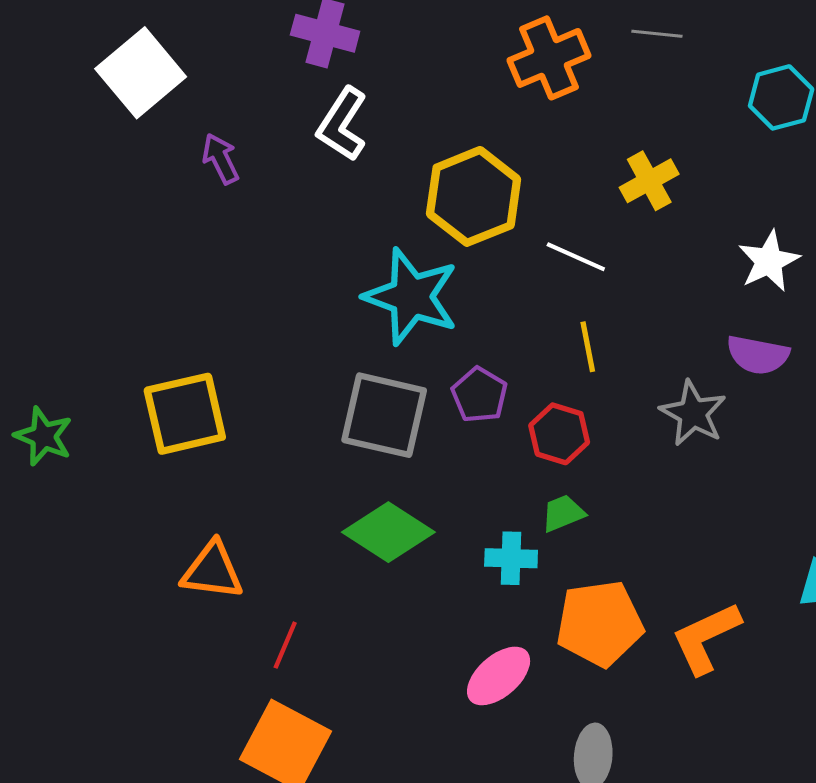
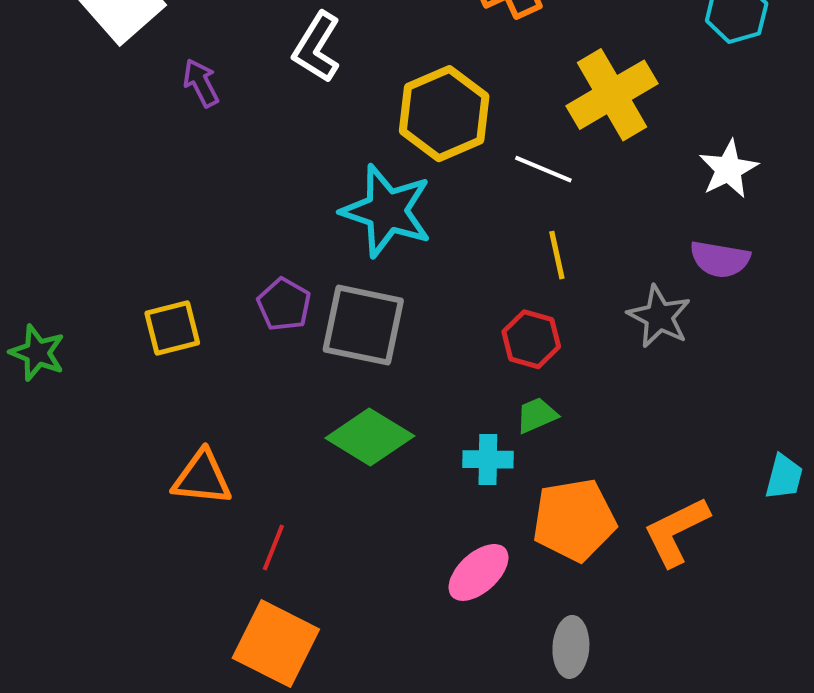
yellow cross: (649, 181) -> (612, 95), size x1.6
purple pentagon: (479, 395) -> (284, 304), moved
yellow square: (185, 414) -> (172, 328), size x0.7

